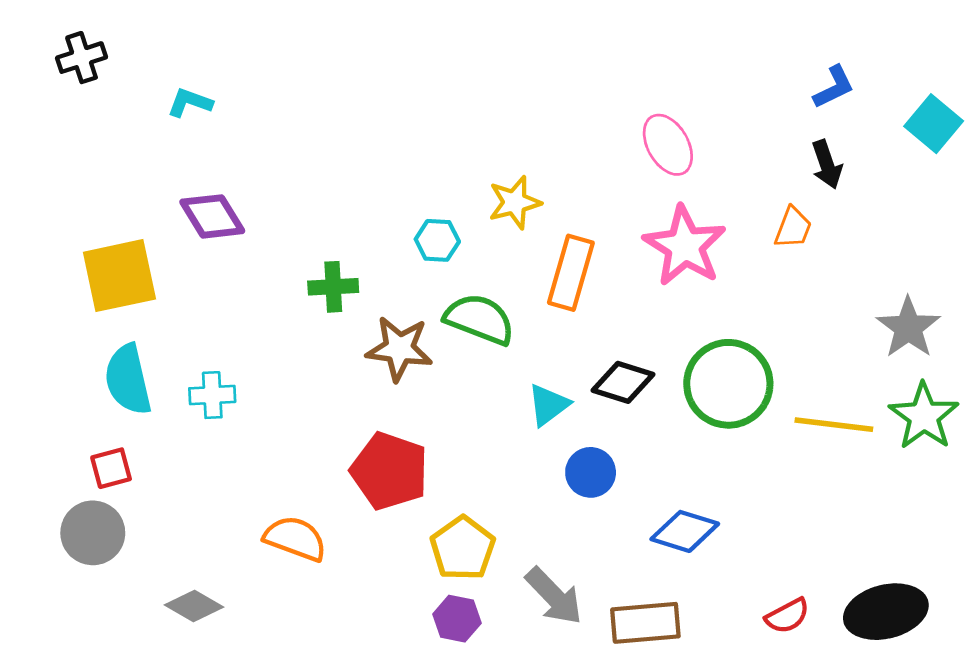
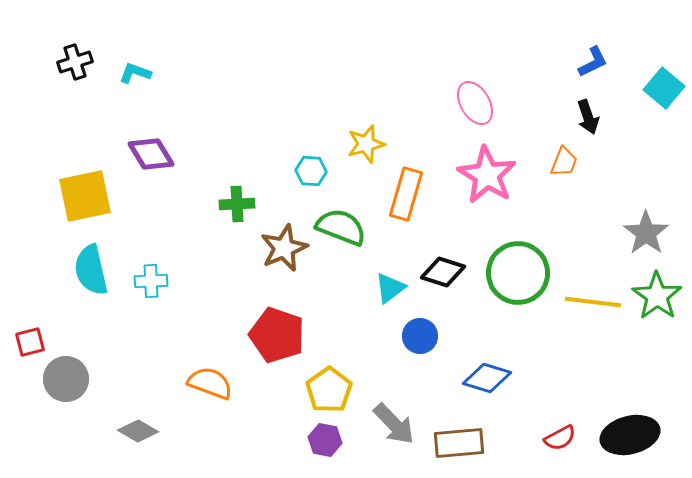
black cross: (82, 58) -> (75, 62), moved
brown star: (399, 349) -> (284, 248), turned -30
red square: (111, 468) -> (30, 342), moved

